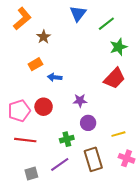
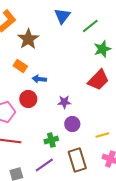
brown star: (44, 37) -> (28, 39), size x1.5
orange rectangle: (35, 64) -> (20, 66), turned 64
red circle: (44, 107) -> (28, 99), moved

